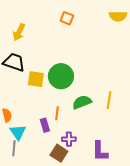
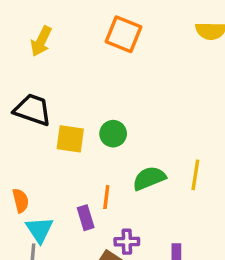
orange square: (67, 18) -> (123, 34), size x1.5
yellow arrow: (19, 32) -> (41, 41), moved
green circle: (61, 76) -> (113, 134), size x0.6

